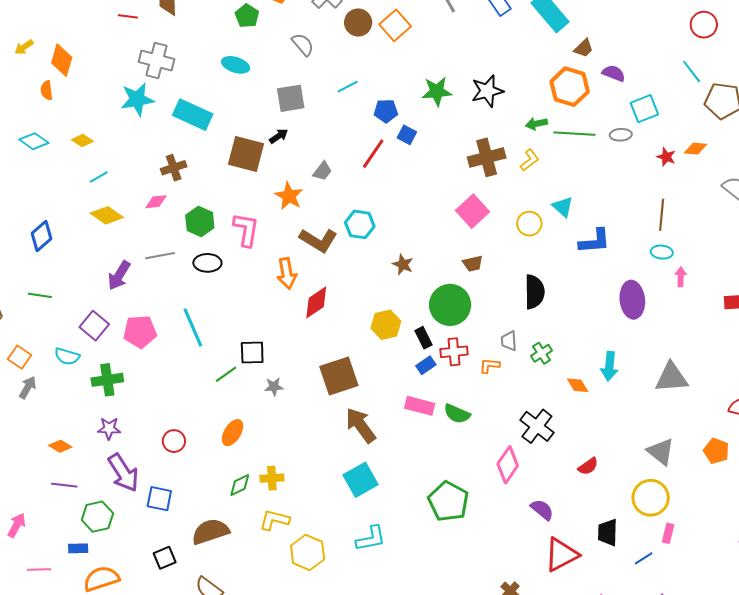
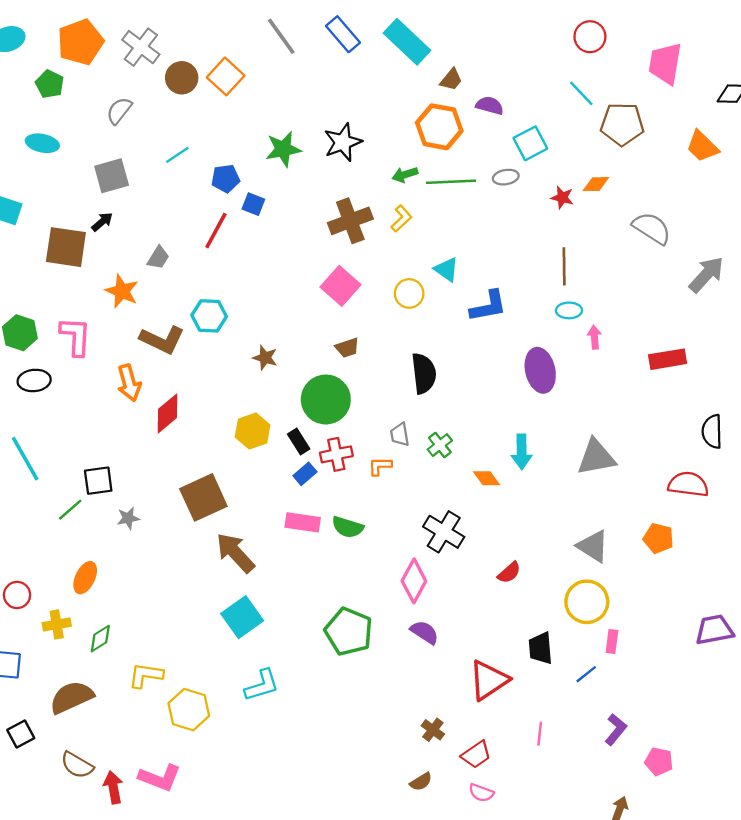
gray semicircle: (303, 44) -> (119, 111), turned -95
yellow cross: (272, 478) -> (57, 624), moved
purple semicircle: (542, 510) -> (425, 632), moved

